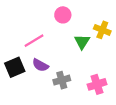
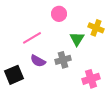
black square: (15, 67) -> (14, 75), moved
gray cross: (62, 80) -> (63, 60), moved

